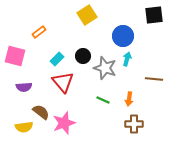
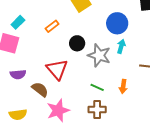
orange rectangle: (39, 32) -> (52, 26), moved
cyan rectangle: (57, 59) -> (18, 22), moved
brown semicircle: (41, 112) -> (40, 89), moved
brown cross: (134, 124) -> (97, 109), moved

